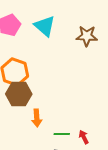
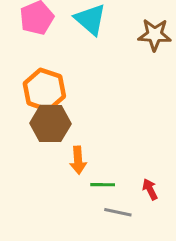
green line: (62, 134) -> (103, 185), moved

